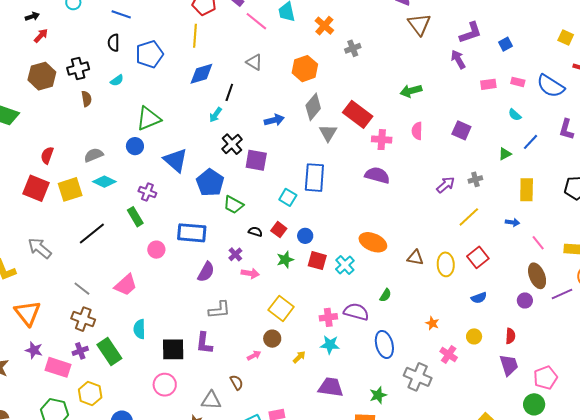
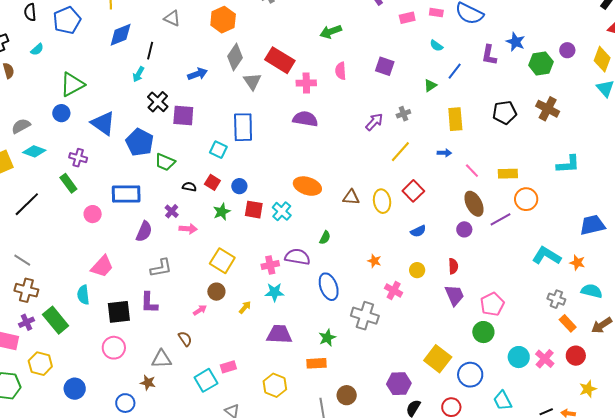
pink trapezoid: (126, 285) -> (102, 266), moved

